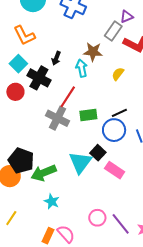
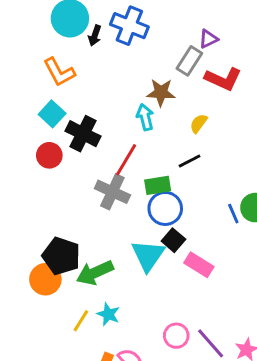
black arrow: (56, 58) -> (95, 36), moved
black line: (119, 113) -> (190, 161), moved
blue circle: (114, 130) -> (165, 208), moved
yellow line: (11, 218) -> (81, 321), moved

